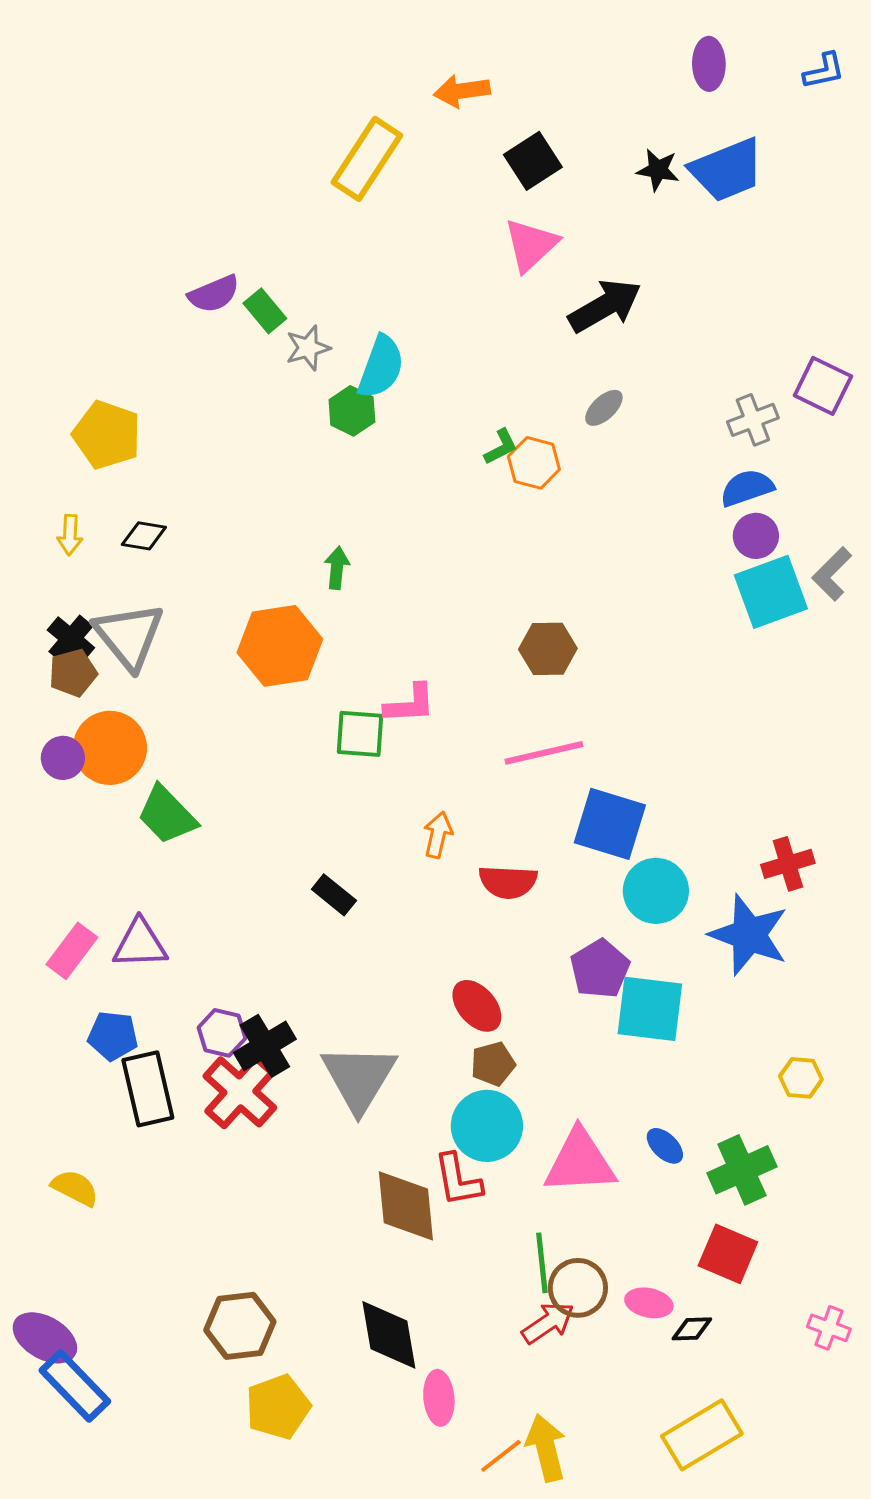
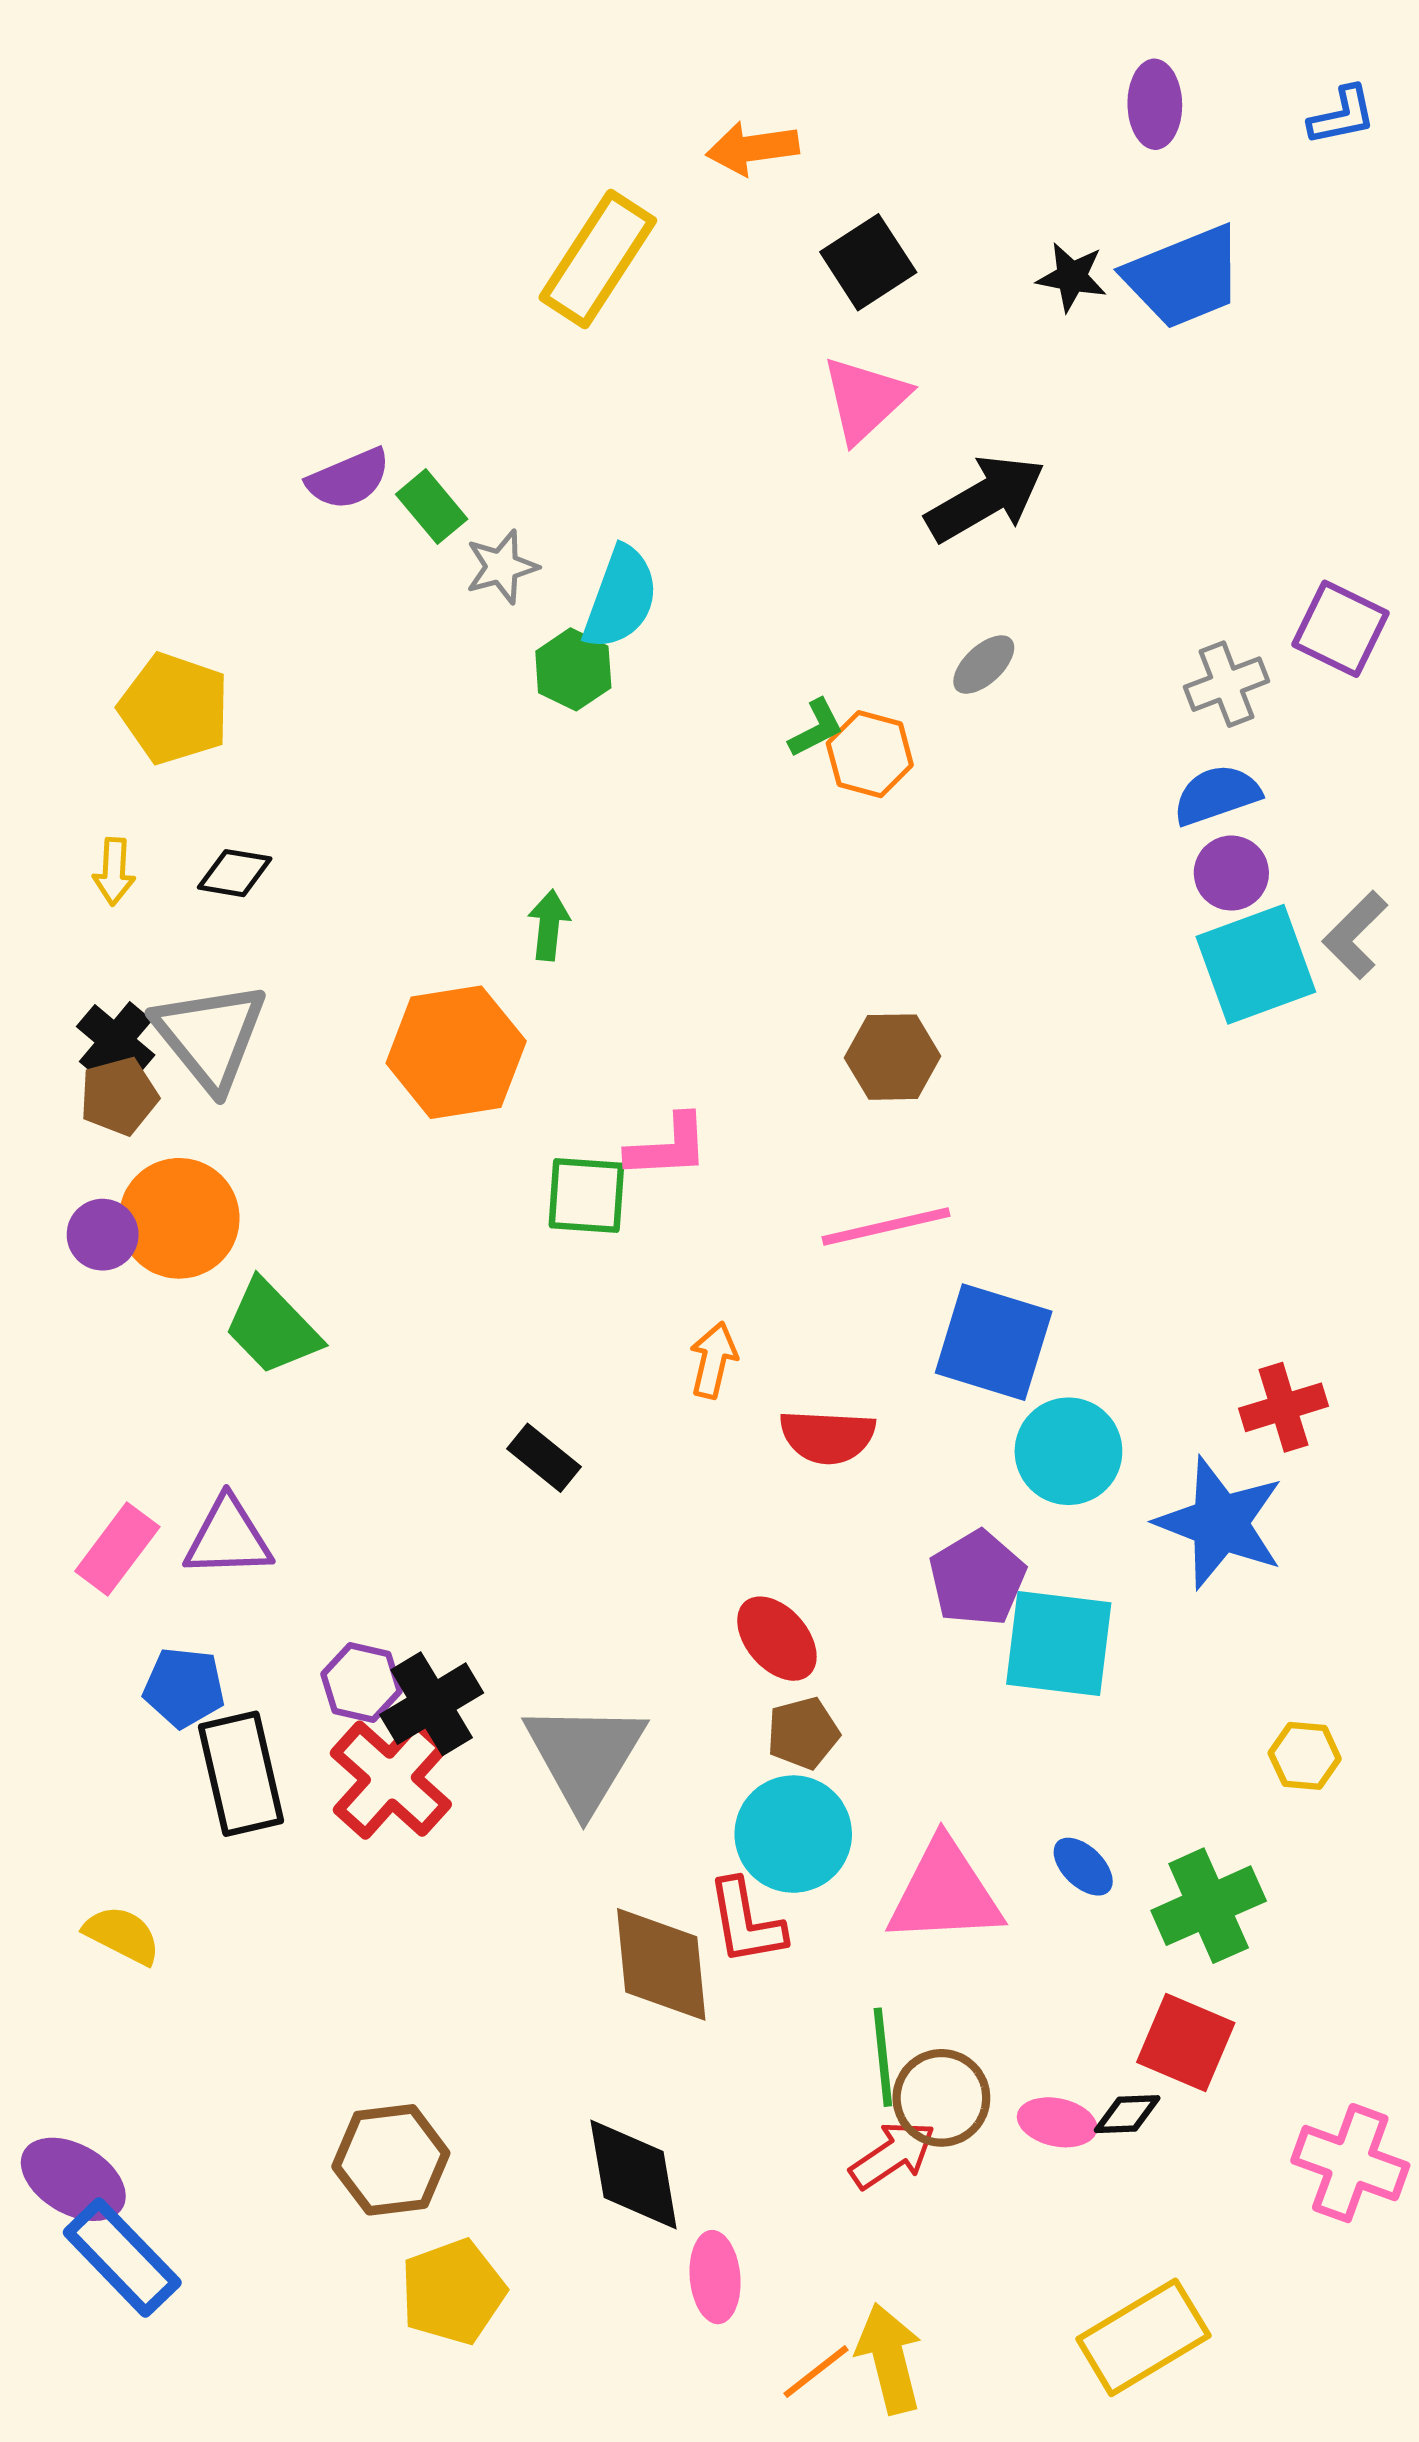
pink cross: (829, 1328) -> (1350, 2163), size x1.6
black diamond: (692, 1329) -> (1127, 2114), moved

